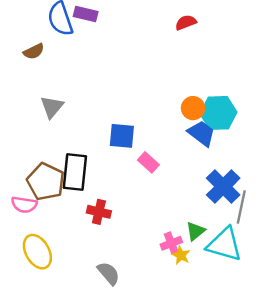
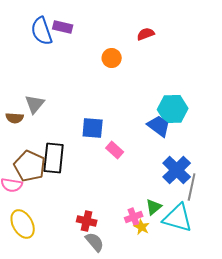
brown semicircle: (34, 51) -> (15, 118), moved, turned 30
orange circle: (193, 108) -> (112, 58), moved
red cross: (99, 212) -> (87, 221), moved
gray semicircle: (109, 273) -> (95, 242), moved

